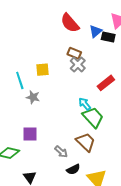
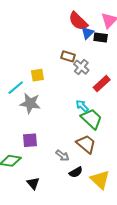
red semicircle: (70, 23) -> (78, 21), moved
gray cross: (78, 64) -> (81, 67), moved
cyan line: (20, 80) -> (16, 88), turned 72
gray star: (33, 97) -> (30, 103), size x1.5

